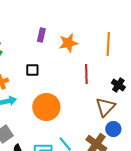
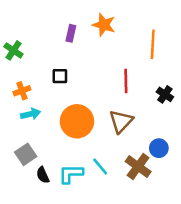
orange star: (68, 43) -> (104, 25), moved, turned 30
brown triangle: (105, 107) -> (121, 121), moved

